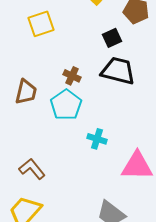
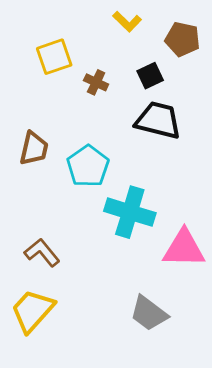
brown cross: (72, 76) -> (96, 82), moved
cyan cross: (97, 139) -> (130, 212), size x1.8

